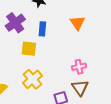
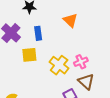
yellow cross: (32, 79) -> (59, 65), moved

